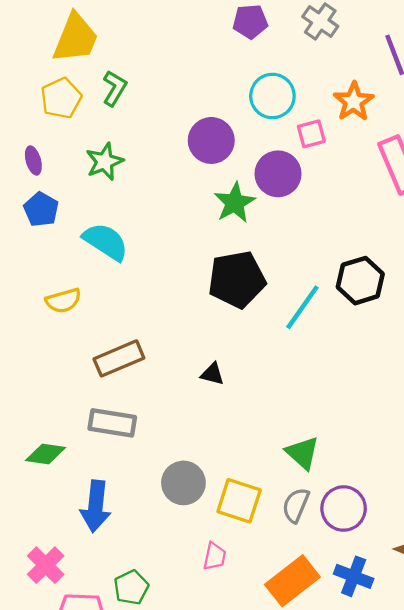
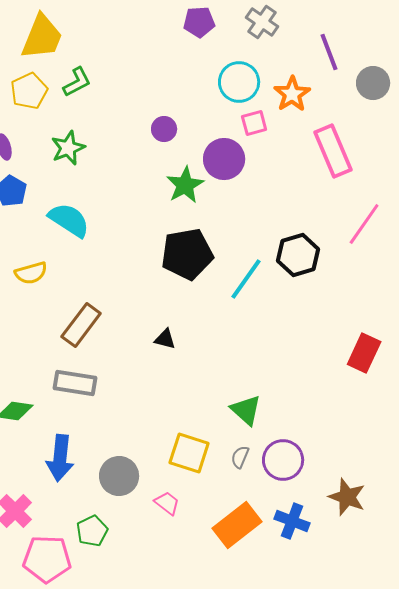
green L-shape: (115, 88) -> (77, 82), turned 32
cyan circle: (272, 96) -> (239, 82), moved
purple circle: (211, 140) -> (164, 129), size x0.6
brown rectangle: (119, 358) -> (81, 325), turned -30
gray circle: (183, 483) -> (119, 476), moved
gray semicircle: (296, 505) -> (240, 457), size x0.7
pink trapezoid: (215, 556) -> (167, 503), turned -64

